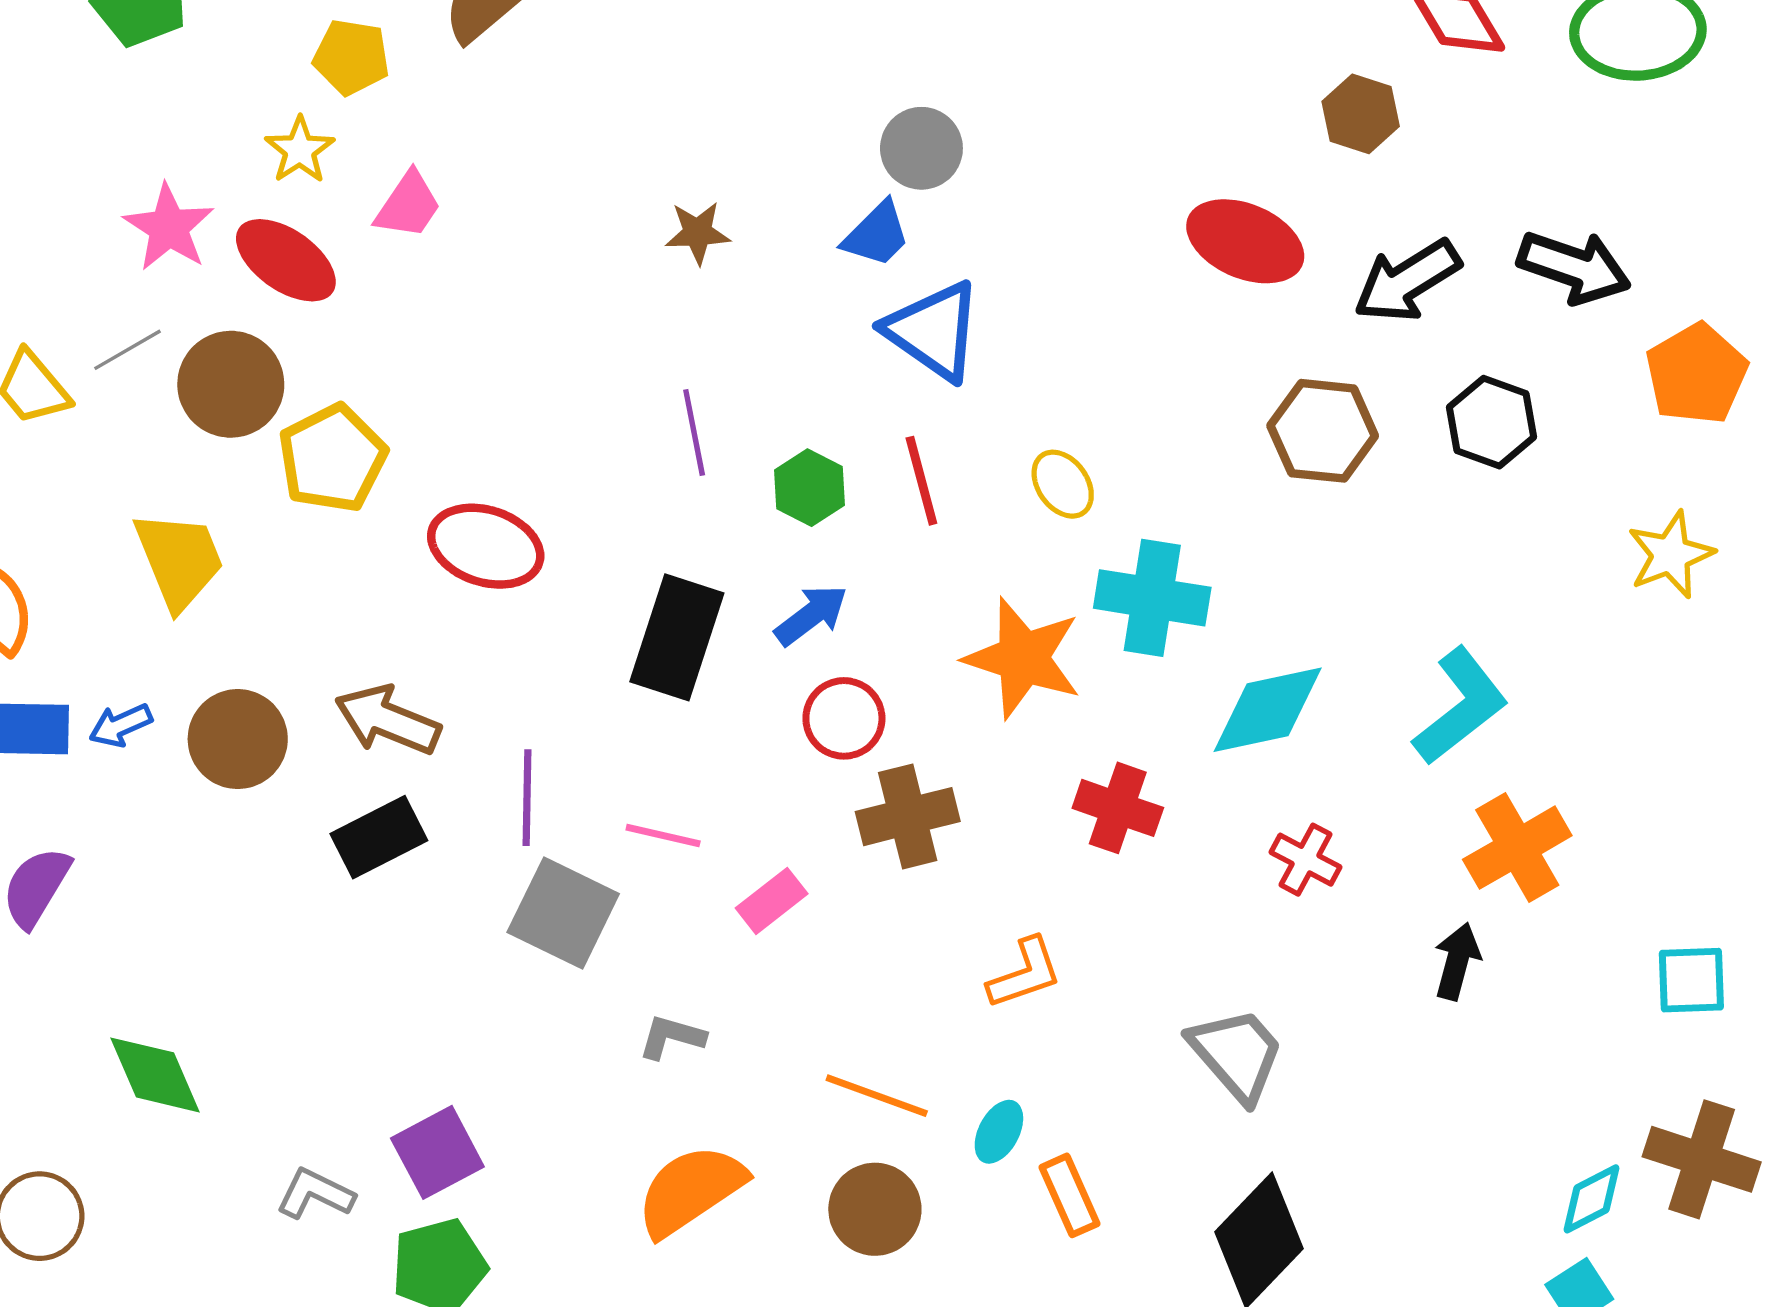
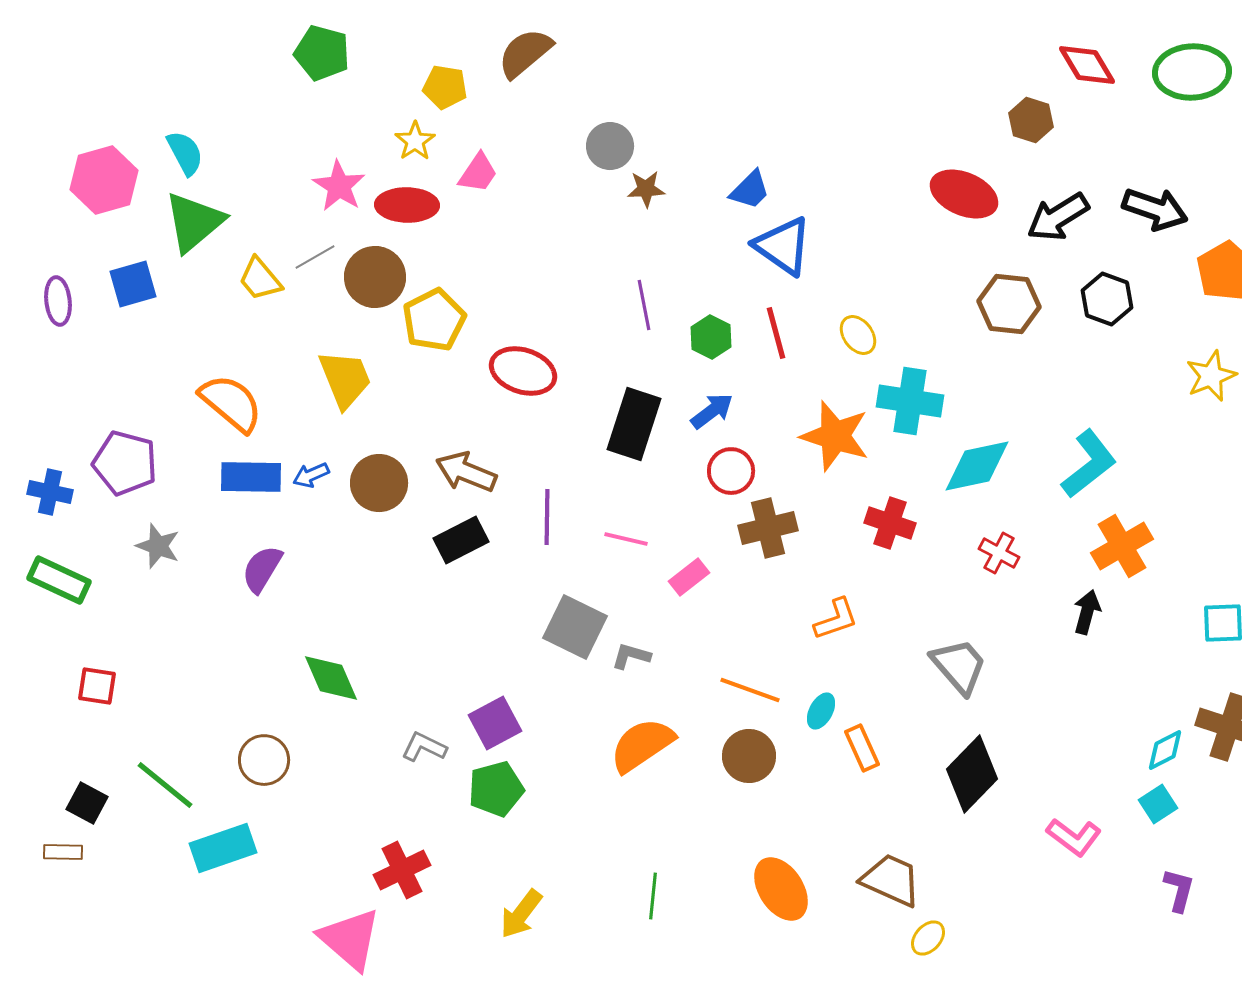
gray circle: (921, 148) -> (610, 146), moved
red ellipse: (286, 260) -> (407, 205), turned -34
gray square: (563, 913) -> (575, 627), moved

